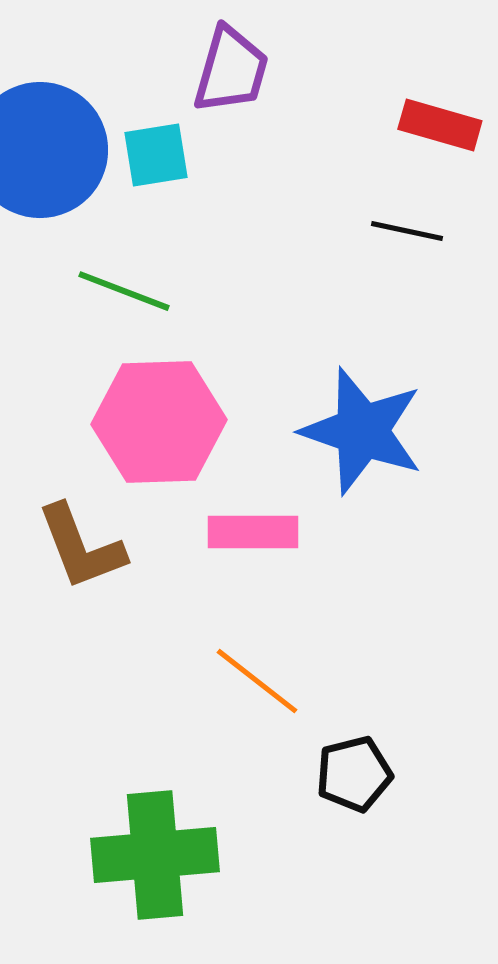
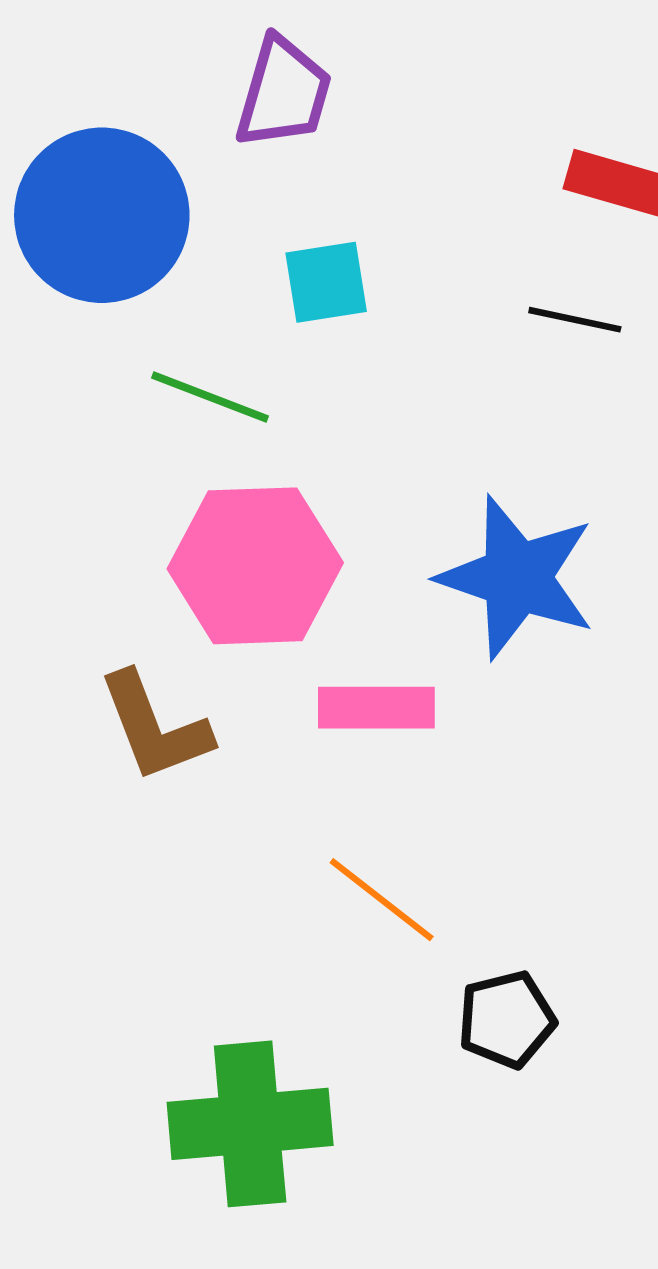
purple trapezoid: (231, 70) -> (284, 93), moved
cyan square: (156, 155) -> (326, 282), moved

